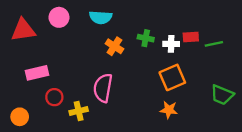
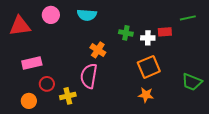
green line: (214, 44) -> (188, 18), moved
orange cross: (114, 46) -> (98, 50), moved
orange circle: (20, 117) -> (29, 101), moved

